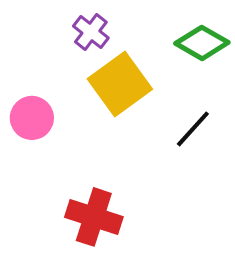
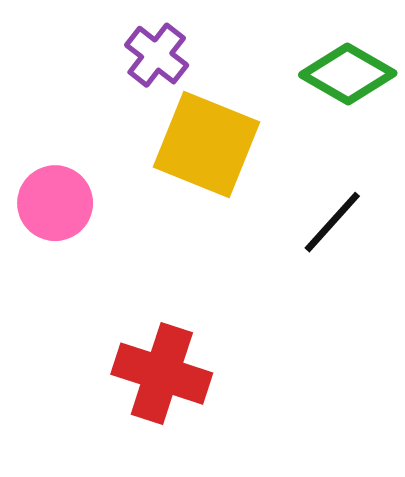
yellow square: (120, 84) -> (207, 145), turned -32

